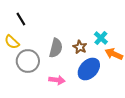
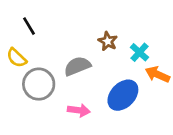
brown star: (80, 47) -> (108, 41), moved
gray semicircle: (56, 48) -> (77, 66), turned -126

